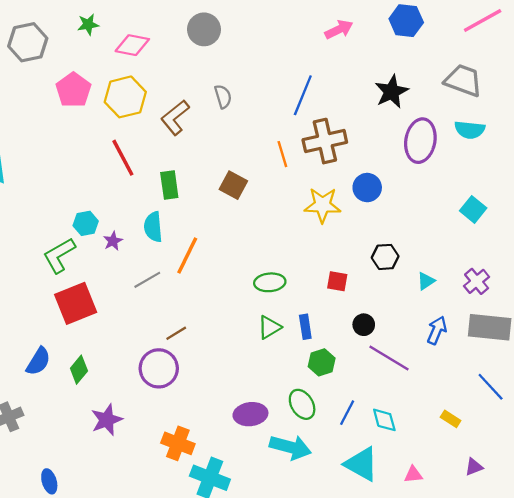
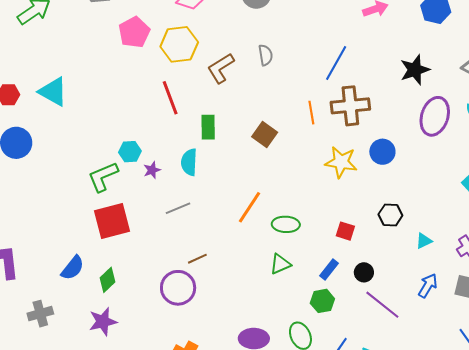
orange line: (187, 256) -> (249, 207), moved
blue rectangle: (305, 327) -> (329, 269), moved, turned 40
purple star: (107, 420) -> (103, 322), moved

